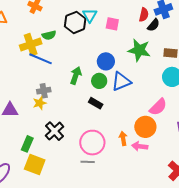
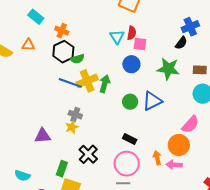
red semicircle: (144, 15) -> (132, 33), moved
black hexagon: (75, 22) -> (63, 52), moved
yellow cross: (31, 44) -> (87, 81), moved
blue circle: (106, 61) -> (131, 64), moved
green arrow: (76, 75) -> (105, 84), moved
gray cross: (44, 91) -> (75, 115), turned 32
black rectangle: (96, 103) -> (130, 139), moved

